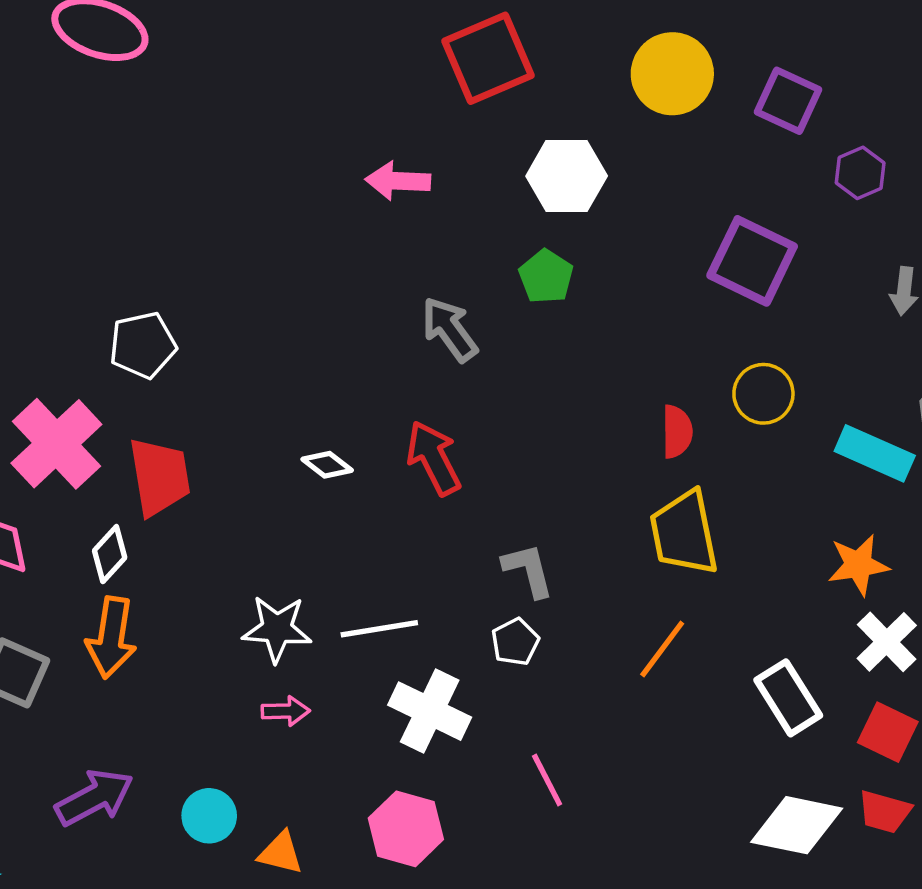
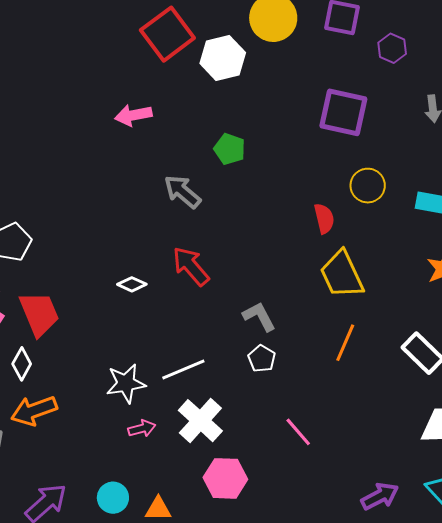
white hexagon: (567, 176) -> (223, 58), moved
orange arrow: (111, 637) -> (34, 411), turned 75
white cross: (430, 711) -> (200, 421), moved, turned 30

